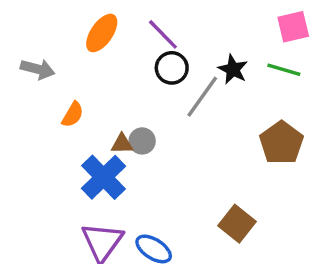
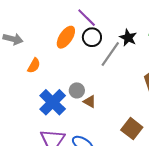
orange ellipse: (102, 33) -> (66, 37), moved
gray circle: (142, 141) -> (77, 90), moved
brown triangle: (122, 144) -> (90, 102), moved, turned 32

